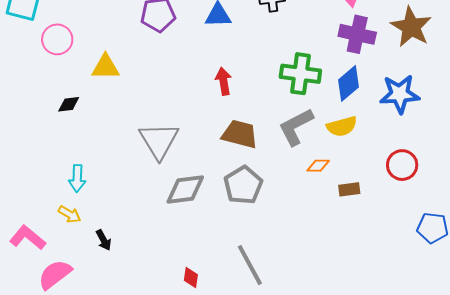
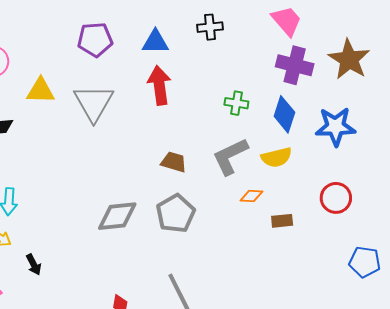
green cross: (300, 74) -> (236, 103), size x0.6
red arrow: (224, 81) -> (159, 85), moved, size x1.4
blue diamond: (349, 83) -> (284, 114), turned -33
brown trapezoid: (240, 134) -> (174, 162), size x0.7
gray triangle: (159, 141) -> (94, 103), moved

